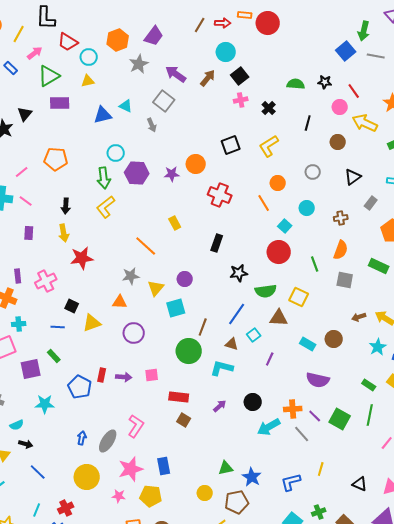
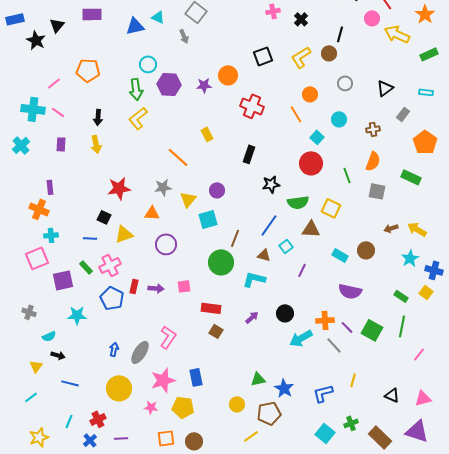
brown circle: (338, 142) -> (329, 53), moved
red star: (82, 258) -> (119, 188), moved
pink cross: (46, 281) -> (110, 265), moved
blue line: (38, 472) -> (70, 383), turned -30

